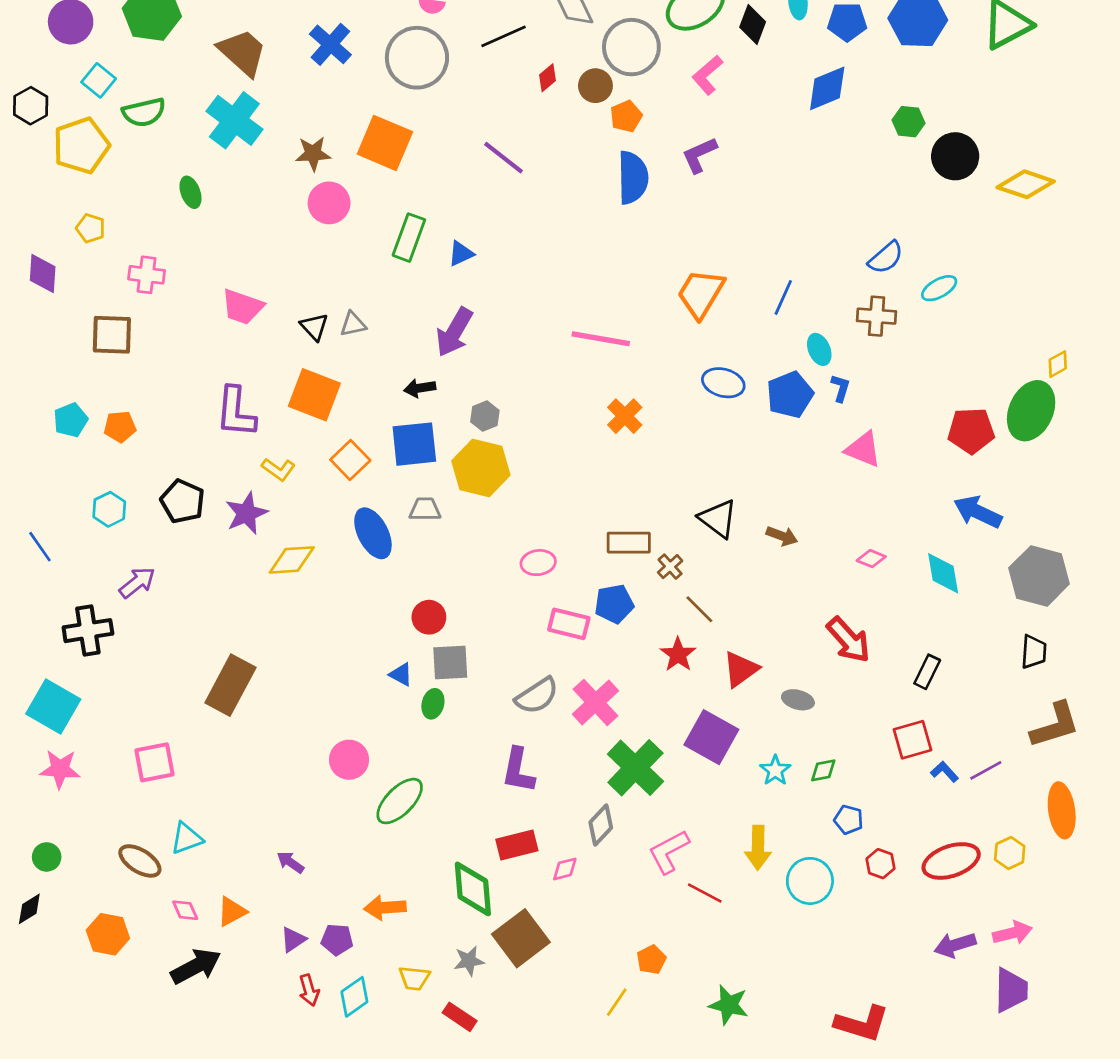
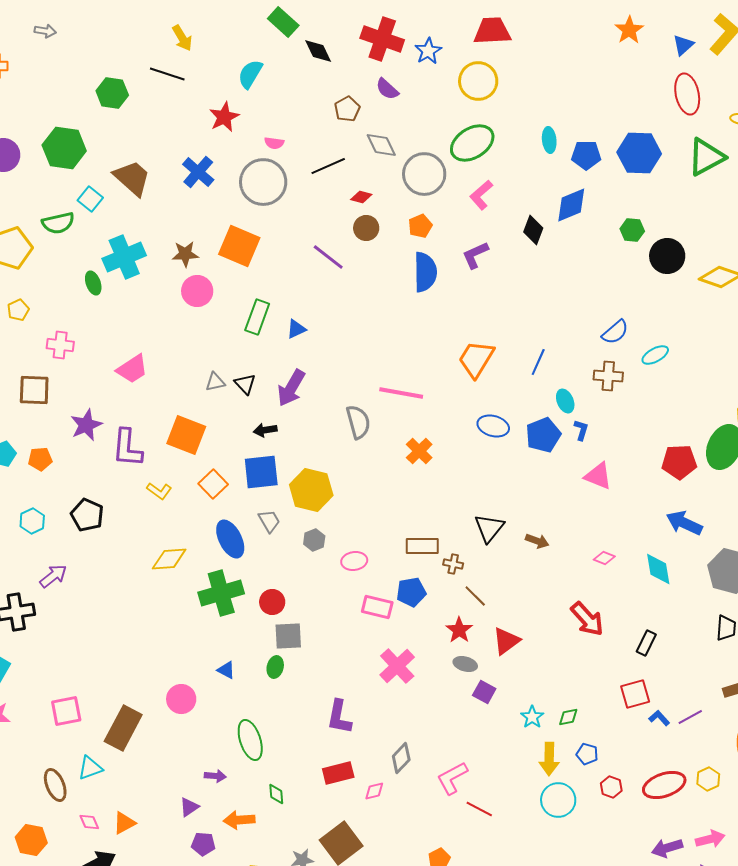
black diamond: (753, 24) -> (533, 230), moved
red diamond: (547, 78) -> (361, 197), turned 55
cyan square: (99, 80) -> (90, 199), moved
brown circle: (595, 86) -> (366, 228), moved
cyan cross: (234, 120) -> (124, 257), moved, turned 30
yellow pentagon: (91, 228) -> (18, 310), turned 30
pink trapezoid: (242, 307) -> (132, 369), turned -52
black triangle: (314, 327) -> (245, 384), moved
gray hexagon: (485, 416) -> (314, 540), moved
gray trapezoid: (425, 509) -> (269, 521), turned 60
purple star: (246, 513) -> (86, 425), moved
black triangle: (718, 519) -> (489, 528), turned 32
brown cross: (670, 567) -> (453, 564), turned -36
blue triangle: (401, 674) -> (226, 670), moved
brown rectangle: (230, 685) -> (123, 728), moved
gray semicircle: (537, 696) -> (358, 422), moved, turned -72
gray ellipse: (798, 700) -> (465, 664), moved
purple square: (711, 737) -> (484, 692), size x0.6
pink circle: (349, 760) -> (181, 699), moved
green cross: (635, 768) -> (221, 593), moved, turned 30
green ellipse: (400, 801) -> (250, 740), turned -63
yellow arrow: (758, 848) -> (549, 759), moved
brown ellipse: (140, 861) -> (55, 785), turned 36
purple arrow: (290, 862) -> (215, 776), moved, turned 150
green diamond: (473, 889) -> (276, 794), moved, size x0.5
purple triangle: (293, 940) -> (189, 807), moved

